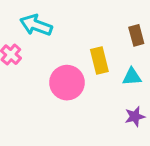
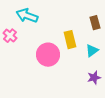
cyan triangle: (132, 77) -> (92, 51), turned -32

